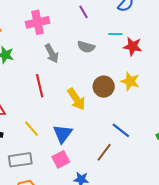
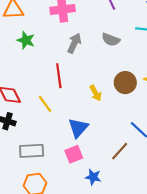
gray arrow: (52, 53) -> (74, 43), turned -132
yellow arrow: (76, 99) -> (96, 93), size x0.7
yellow line: (31, 129) -> (45, 104), moved

